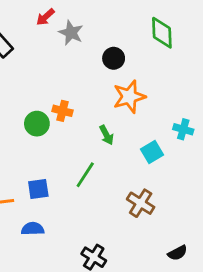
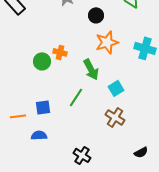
cyan cross: (183, 129) -> (145, 48), moved, size x1.5
green arrow: (107, 135) -> (91, 69), size x1.5
cyan square: (152, 152) -> (116, 88), moved

